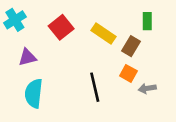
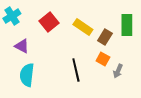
green rectangle: (147, 21) -> (127, 25), moved, size x1.5
purple triangle: (27, 57) -> (22, 46), turned 42
gray arrow: (147, 88) -> (118, 71), turned -56

